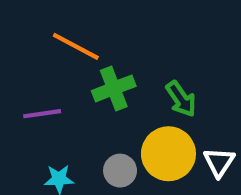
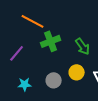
purple line: (42, 114) -> (17, 53), turned -42
yellow circle: (168, 154) -> (77, 72), size x0.6

